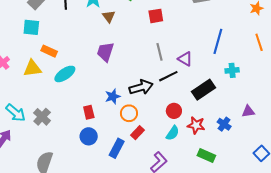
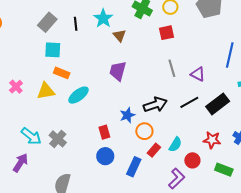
cyan square: (31, 27) -> (53, 50), moved
black line: (168, 76) -> (189, 102), moved
red circle: (174, 111) -> (192, 160), moved
cyan semicircle: (173, 133) -> (175, 144), moved

